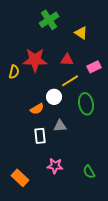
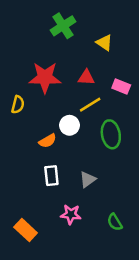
pink rectangle: (94, 67) -> (121, 87), turned 48
yellow semicircle: (14, 72) -> (18, 105), moved
gray triangle: (60, 126) -> (88, 180), moved, turned -32

